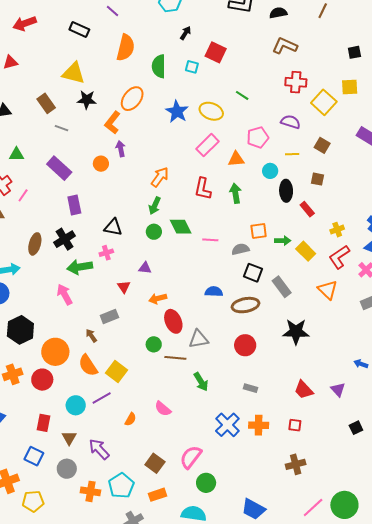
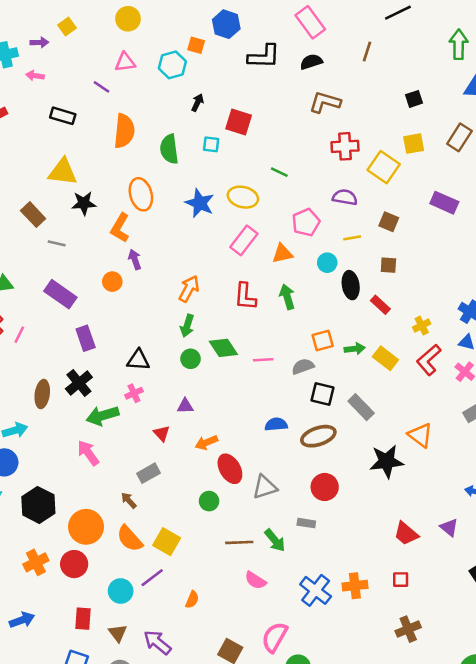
orange ellipse: (132, 99) -> (141, 194), turned -45
orange triangle: (328, 290) -> (420, 435), moved
brown line: (175, 358) -> (239, 542), moved
gray rectangle: (251, 388) -> (306, 523), moved
pink semicircle: (163, 409) -> (255, 580), moved

